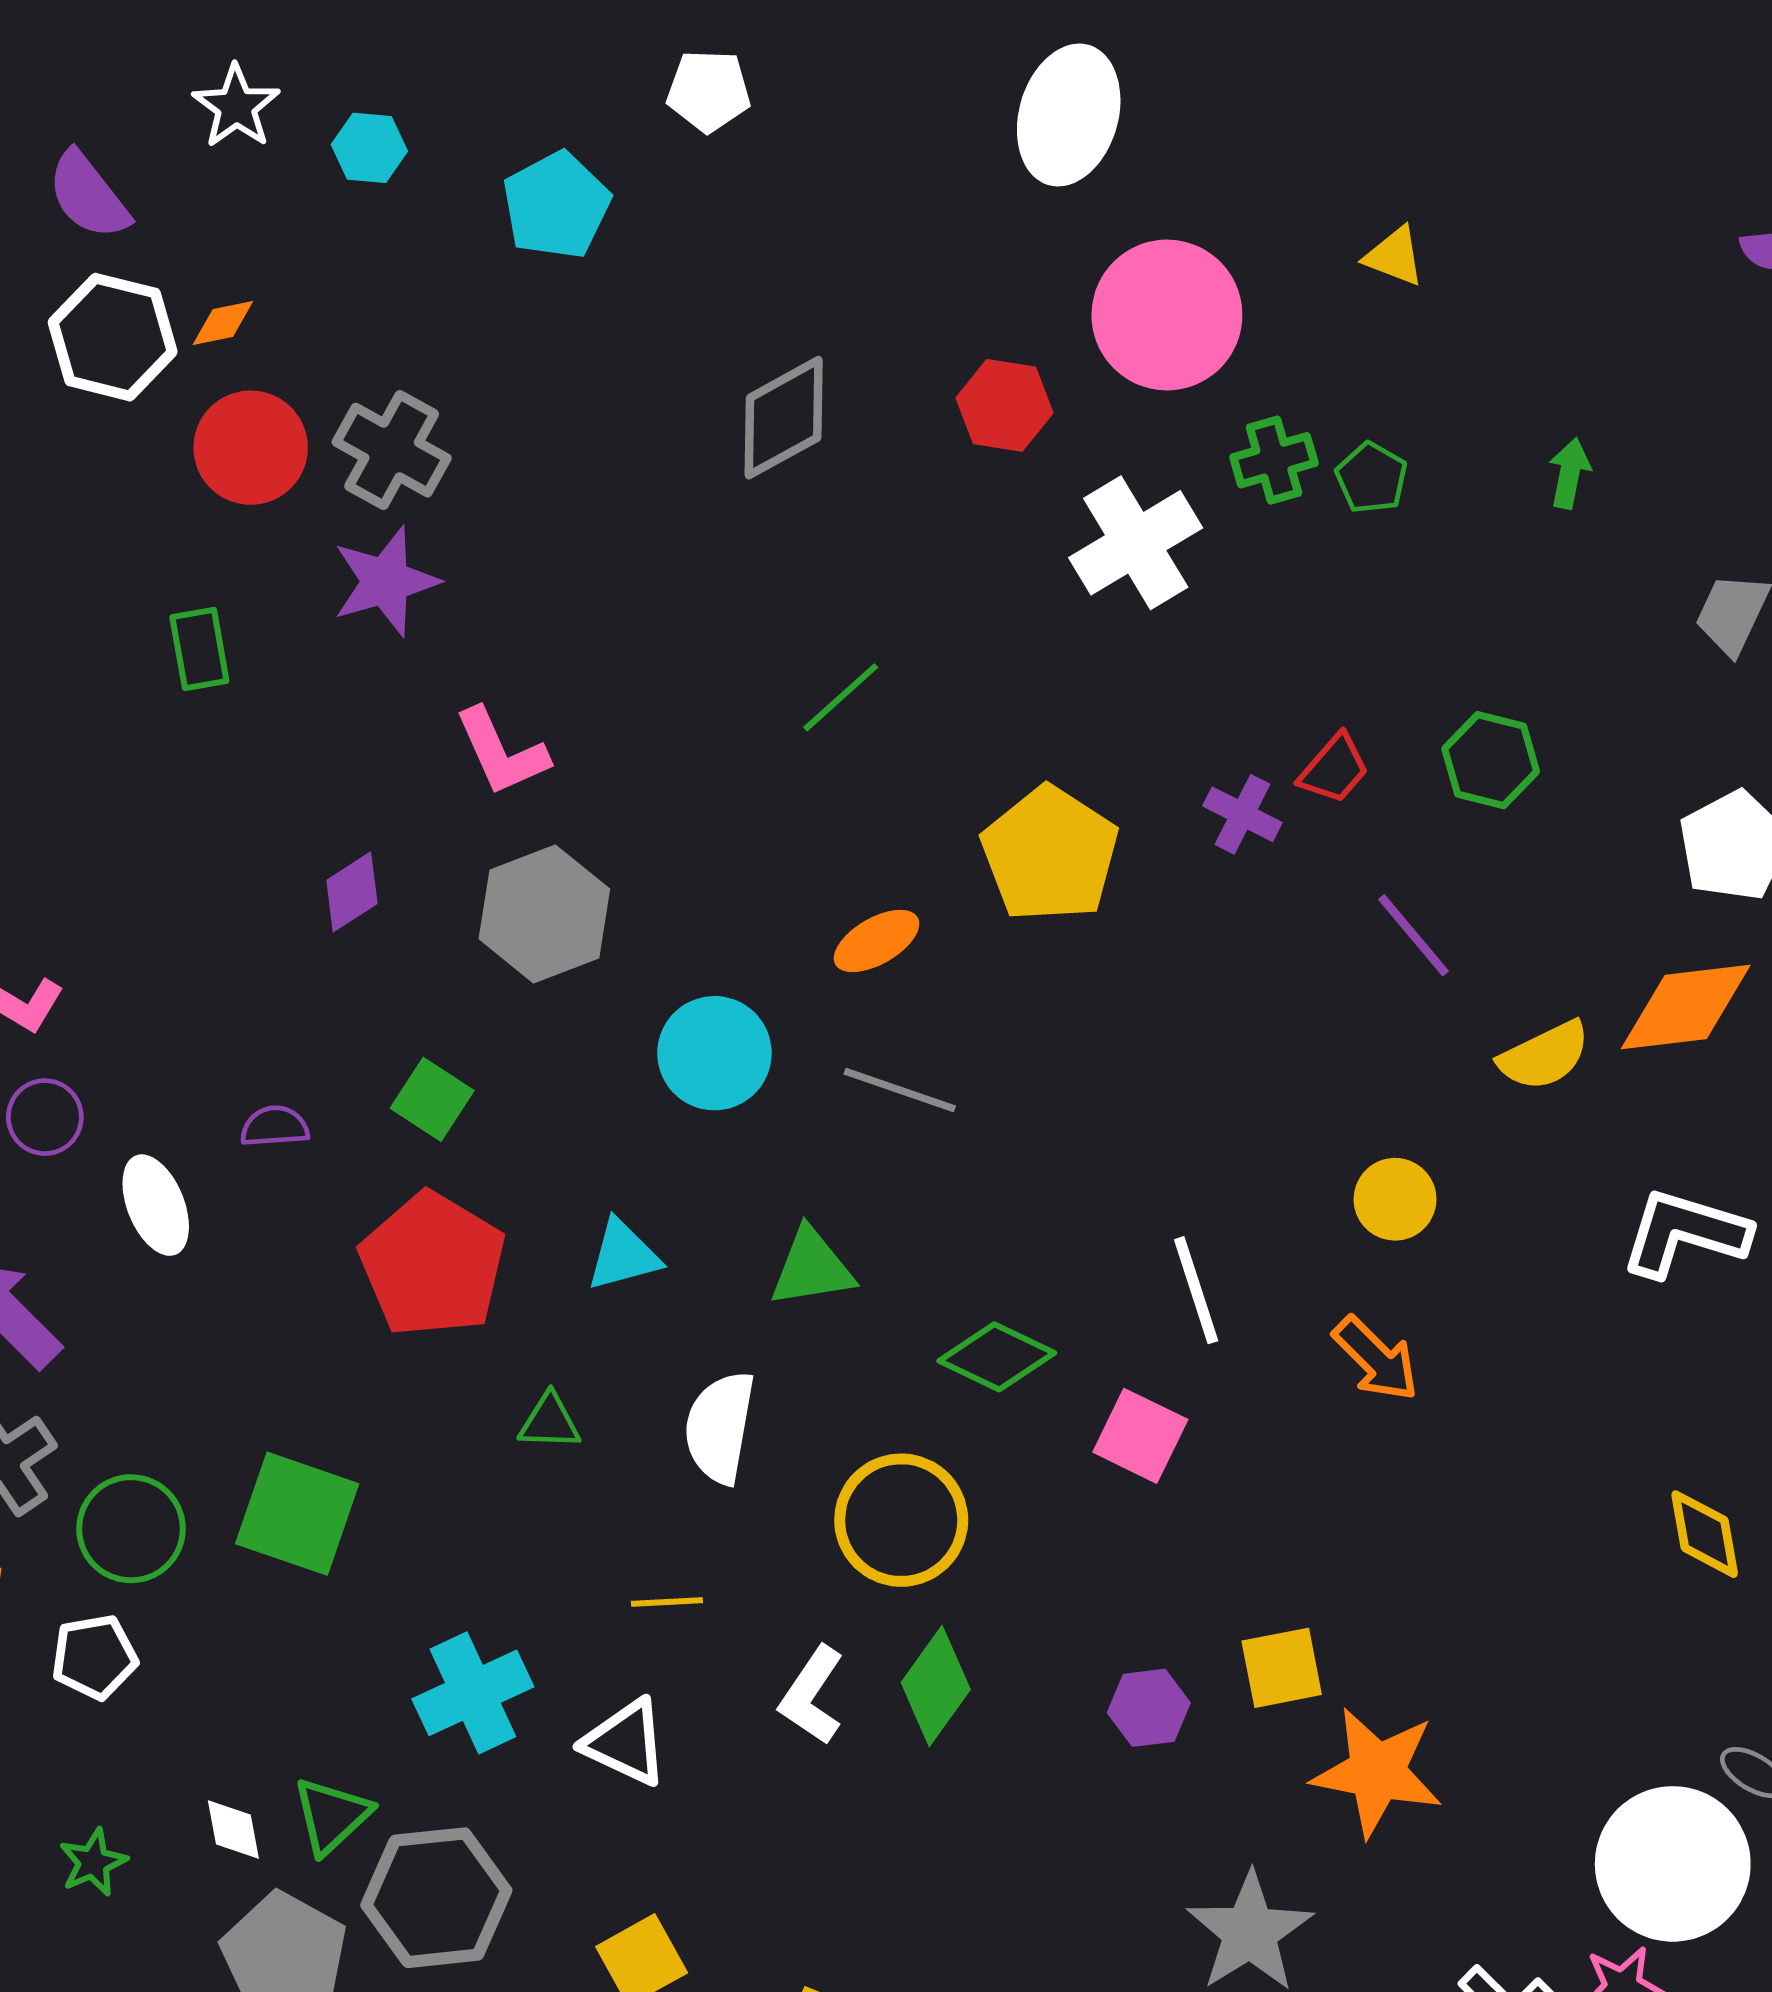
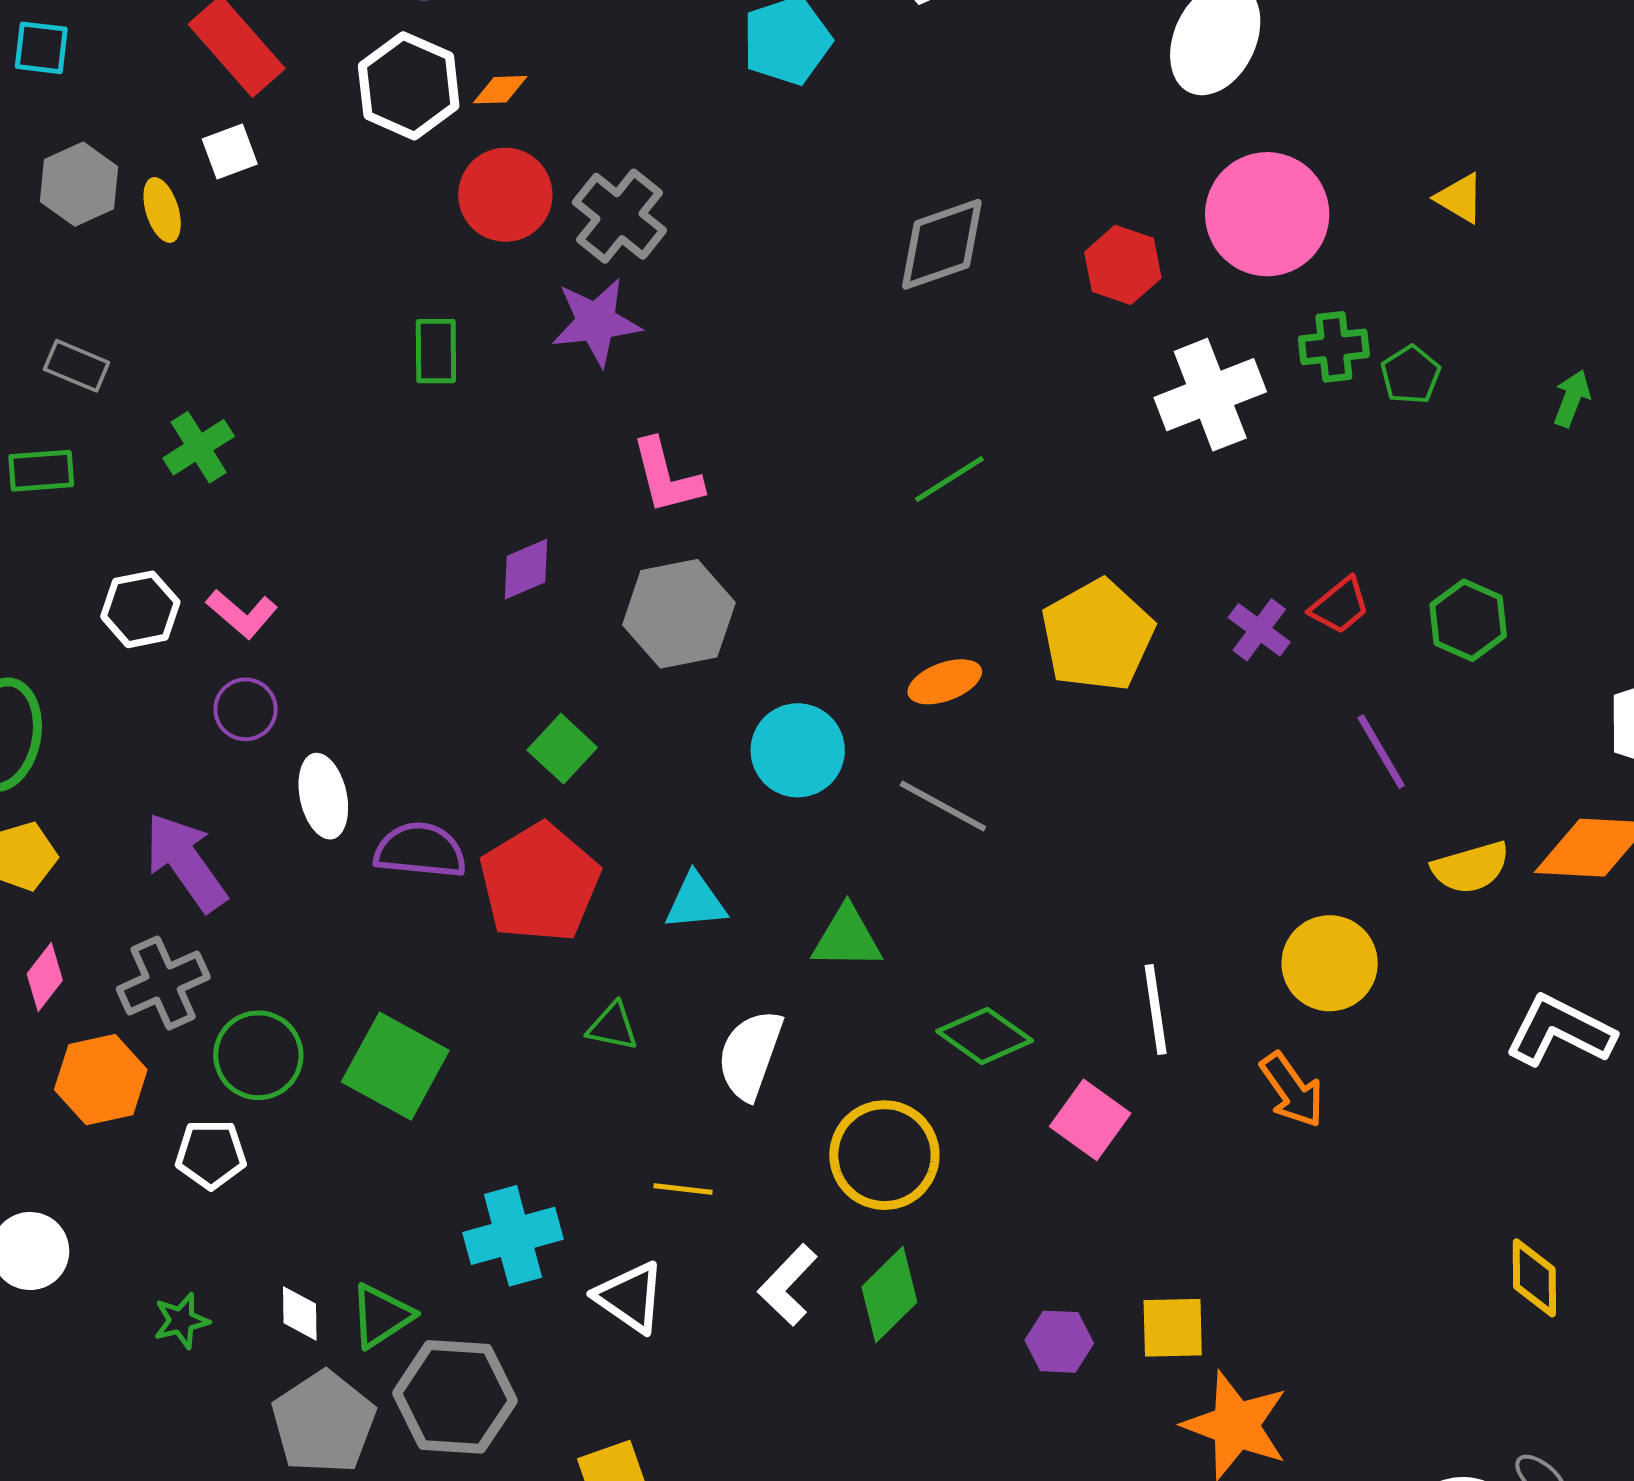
purple semicircle: (275, 1126) -> (420, 850), moved, size x1.6
yellow circle: (1395, 1199) -> (1330, 963), size x1.4

